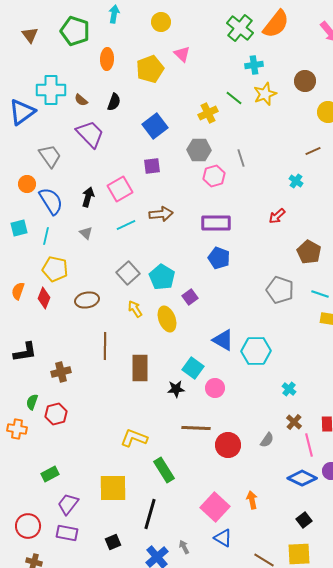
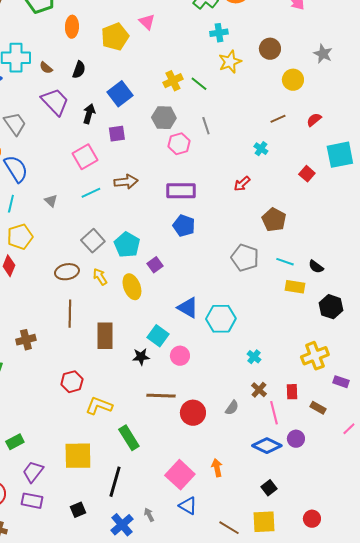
green line: (234, 98) -> (199, 84), moved
black arrow: (88, 197) -> (89, 114), moved
yellow pentagon: (55, 269) -> (20, 237), turned -30
brown ellipse: (87, 300) -> (67, 272), moved
red hexagon: (56, 414) -> (72, 382), moved

